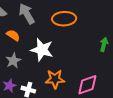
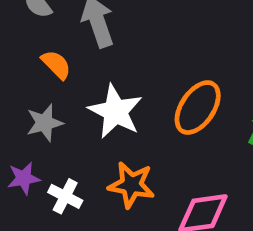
orange ellipse: (64, 19) -> (198, 108), moved, turned -65

